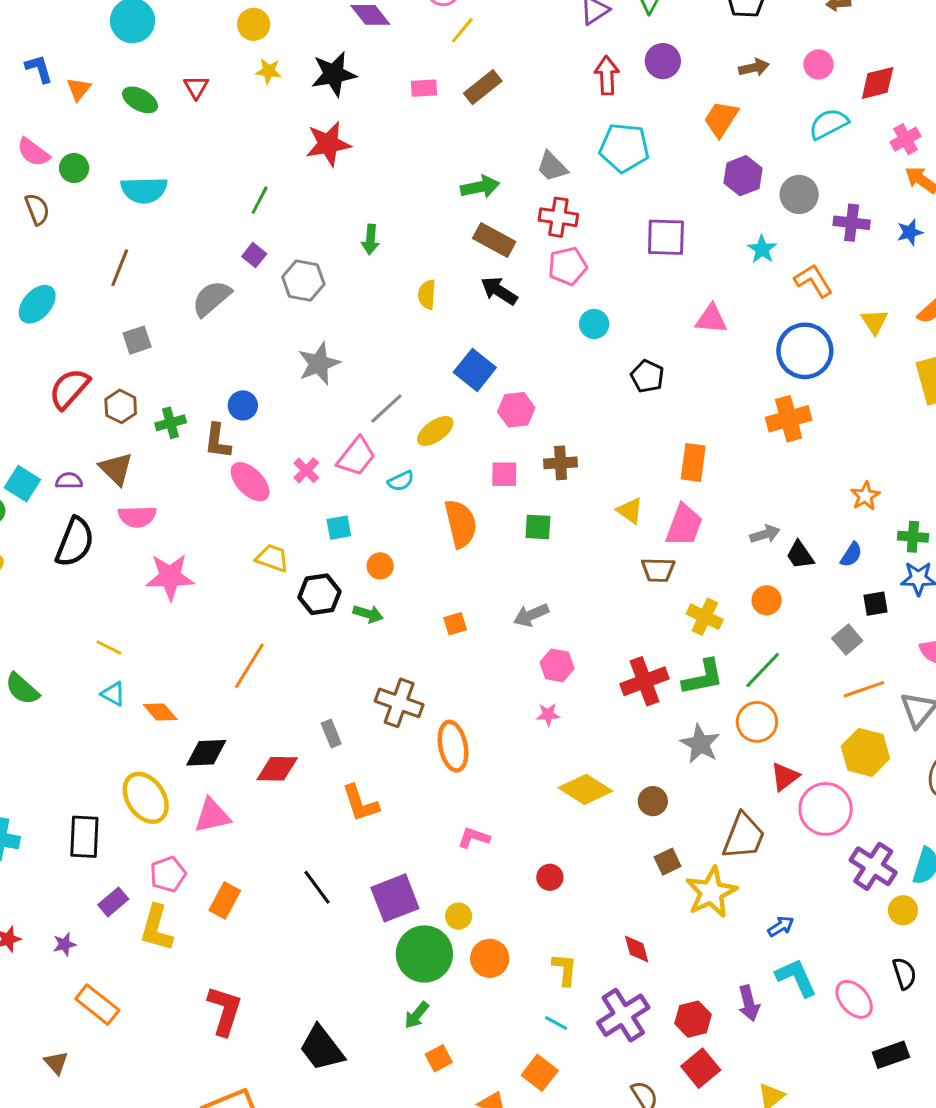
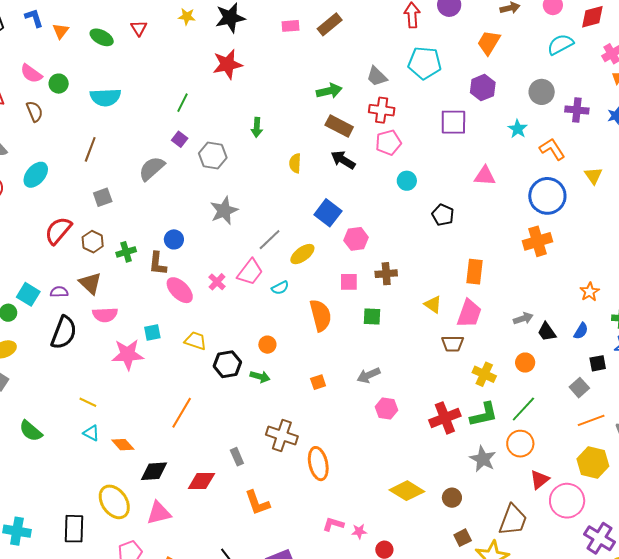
purple hexagon: (743, 176) -> (483, 88), moved
cyan square: (339, 528) -> (152, 333), moved
pink star: (548, 715) -> (359, 531), moved

